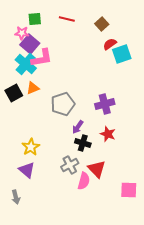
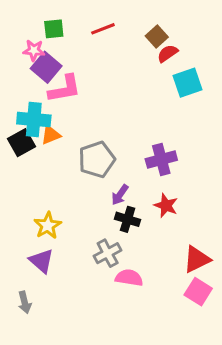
red line: (67, 19) -> (103, 29), turned -35
red semicircle: (110, 44) -> (167, 53), moved
cyan cross: (26, 64) -> (34, 119), moved, turned -35
red triangle: (97, 169) -> (197, 259), moved, turned 48
pink semicircle: (84, 181) -> (129, 278), turned -96
pink square: (129, 190) -> (198, 292), turned 30

